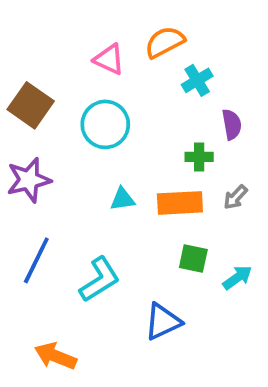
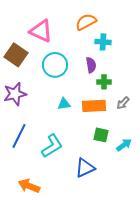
pink triangle: (109, 59) -> (41, 31), moved, size x1.4
cyan cross: (197, 80) -> (103, 42), turned 35
purple semicircle: (232, 124) -> (91, 65), moved

